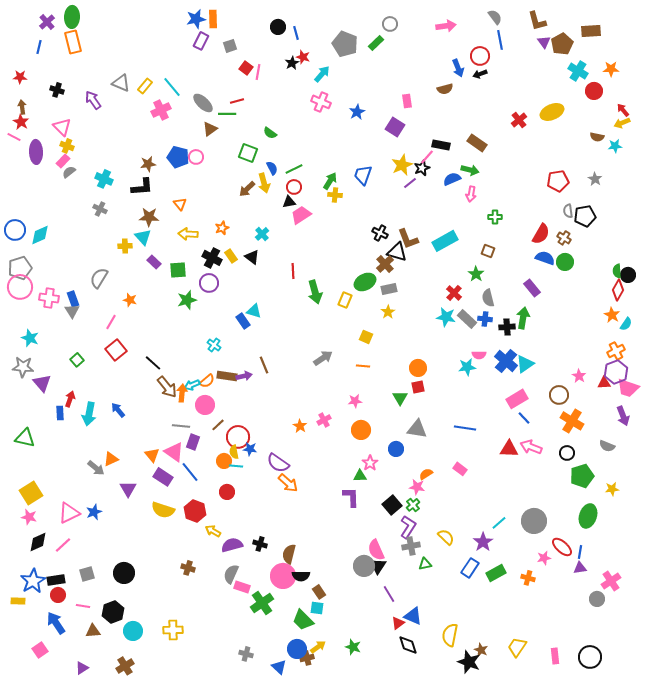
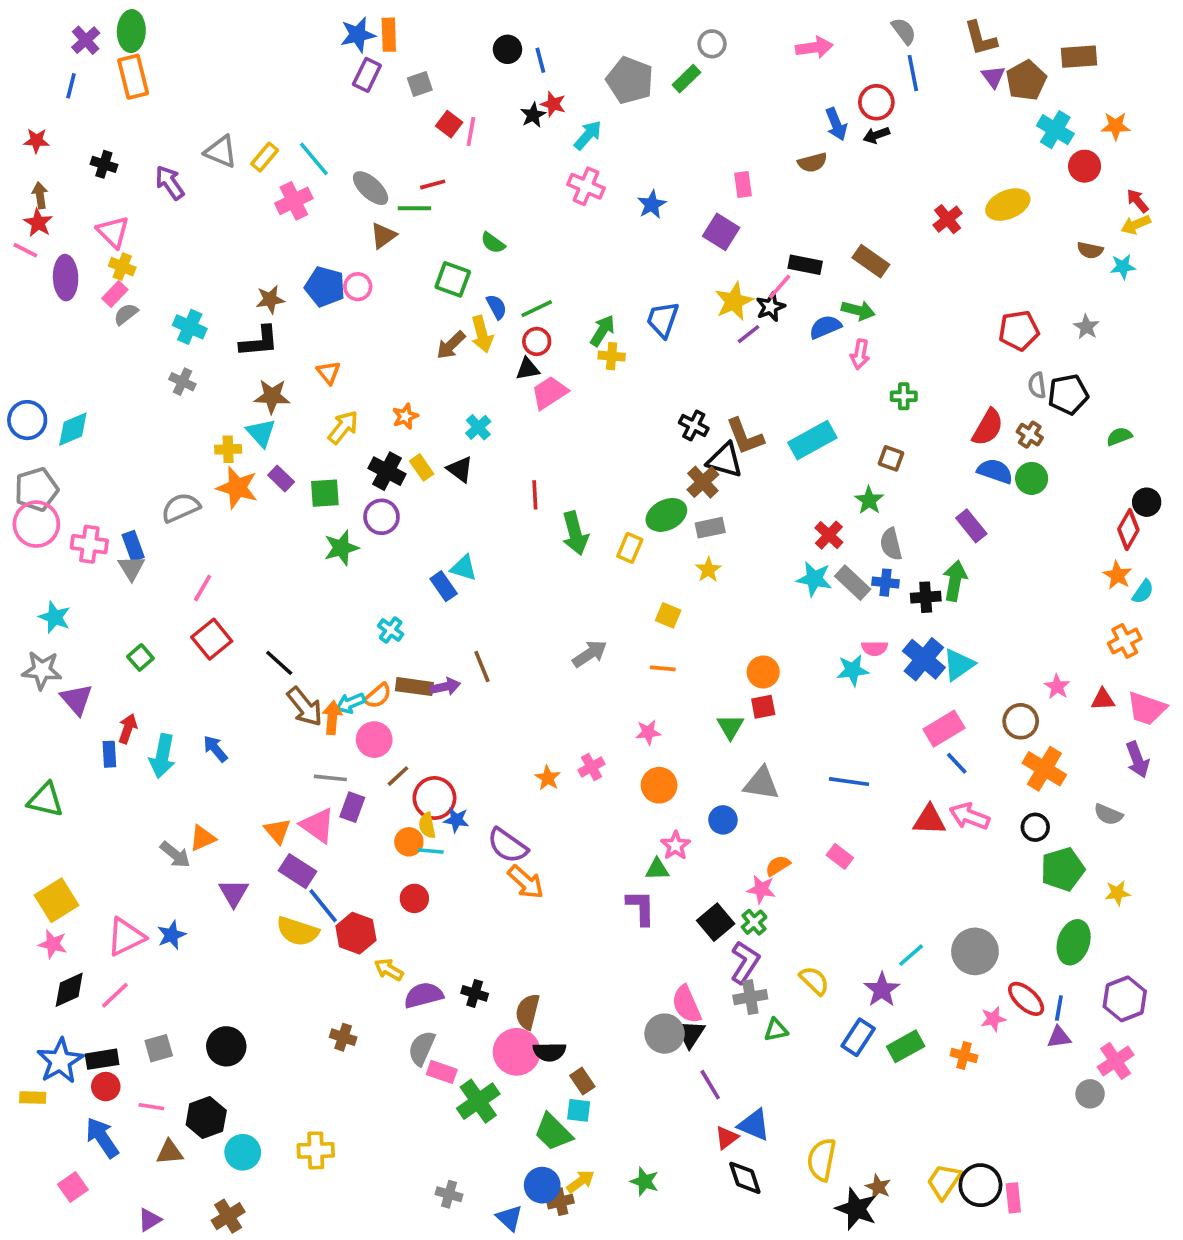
yellow arrow: (188, 234) -> (343, 427), turned 126
green semicircle: (617, 271) -> (1119, 436), moved, turned 72
gray semicircle: (99, 278) -> (181, 508), turned 35
orange star: (130, 300) -> (237, 488), moved, size x1.6
purple hexagon: (616, 372) -> (1125, 999), moved
blue line: (190, 472) -> (323, 906), moved
black circle: (590, 657) -> (980, 1185), moved

